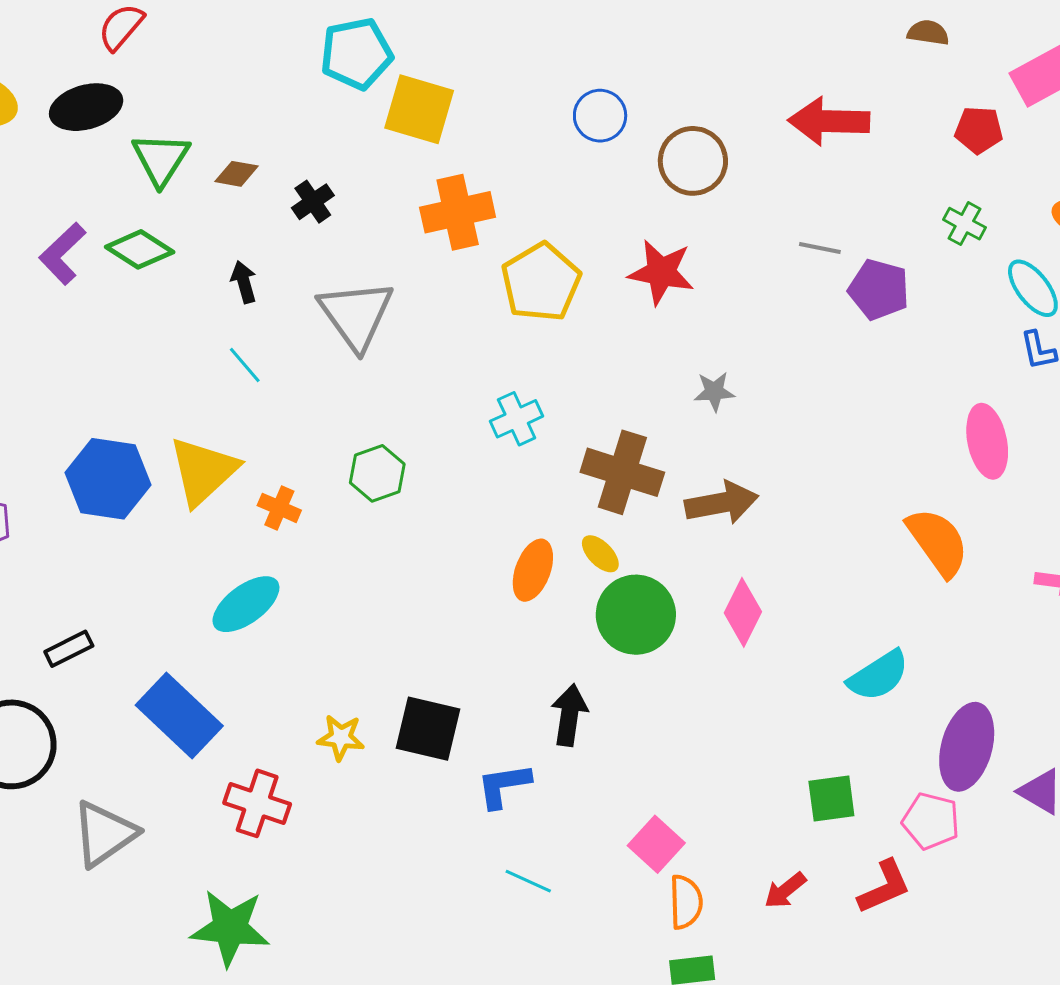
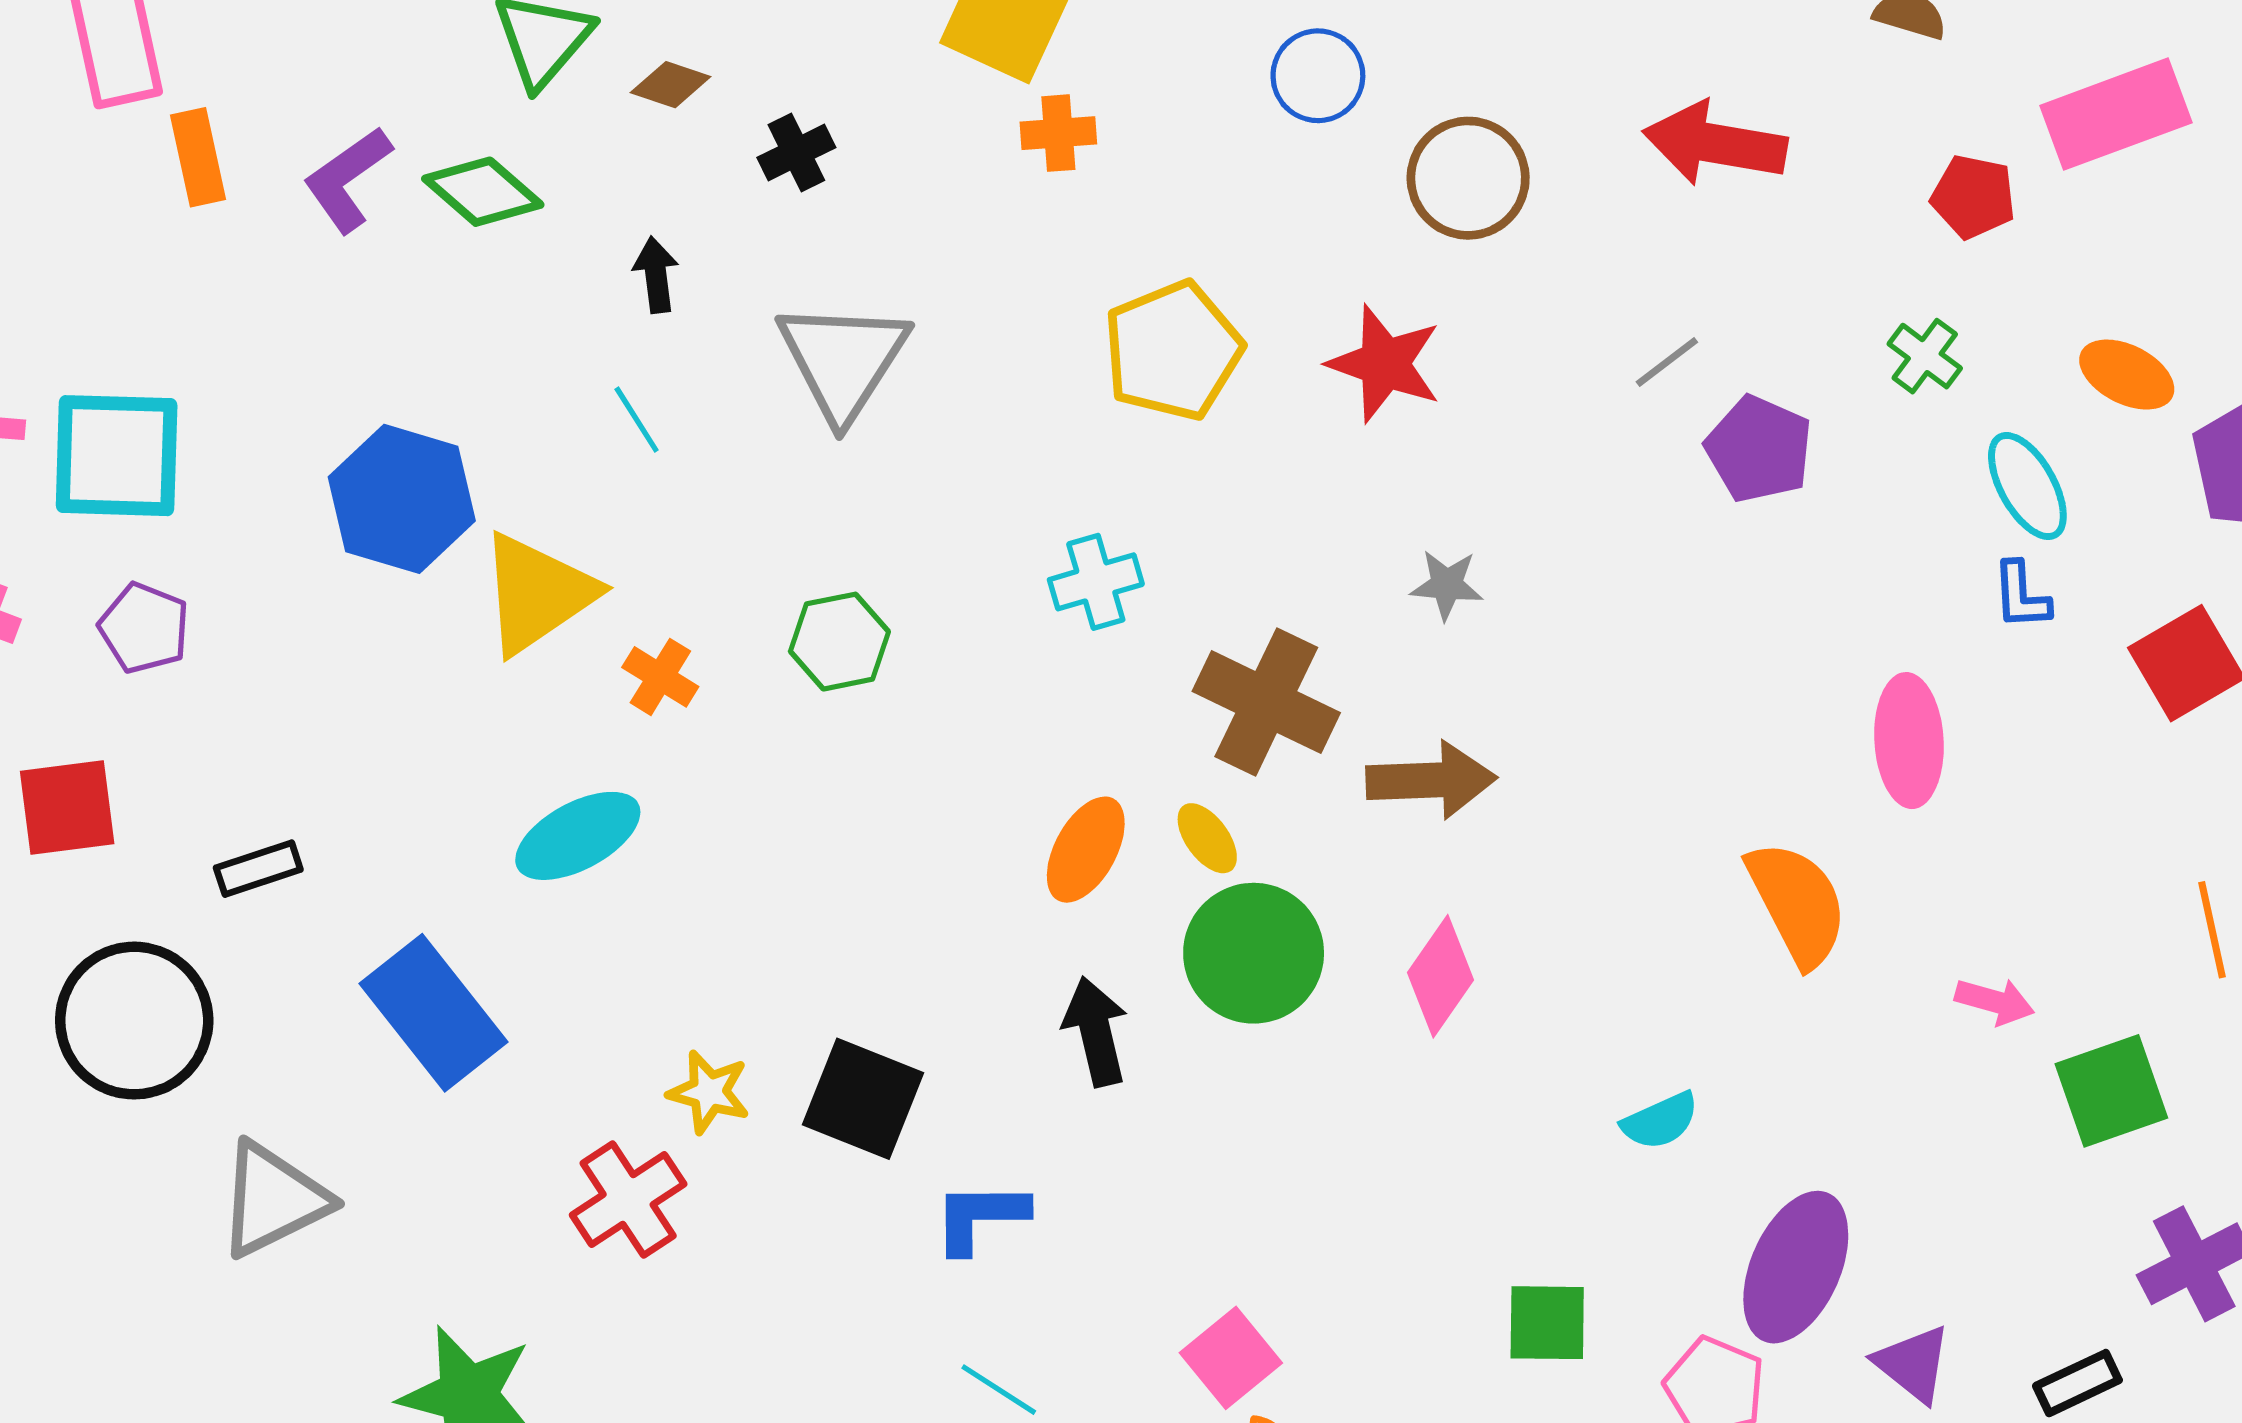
orange cross: (458, 212) -> (1058, 133), moved, size x0.6
gray line: (820, 248) -> (1667, 362), turned -57
blue hexagon: (108, 479) -> (402, 499), moved
cyan semicircle: (878, 676) -> (1660, 1121), size x0.7
black arrow: (569, 715) -> (1096, 1031), moved, turned -30
red cross: (257, 803) -> (628, 1200), moved, turned 30

